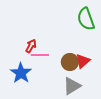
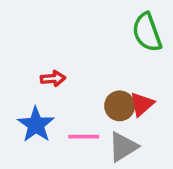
red arrow: (31, 46) -> (53, 79), turned 56
pink line: (40, 55) -> (84, 137), moved

